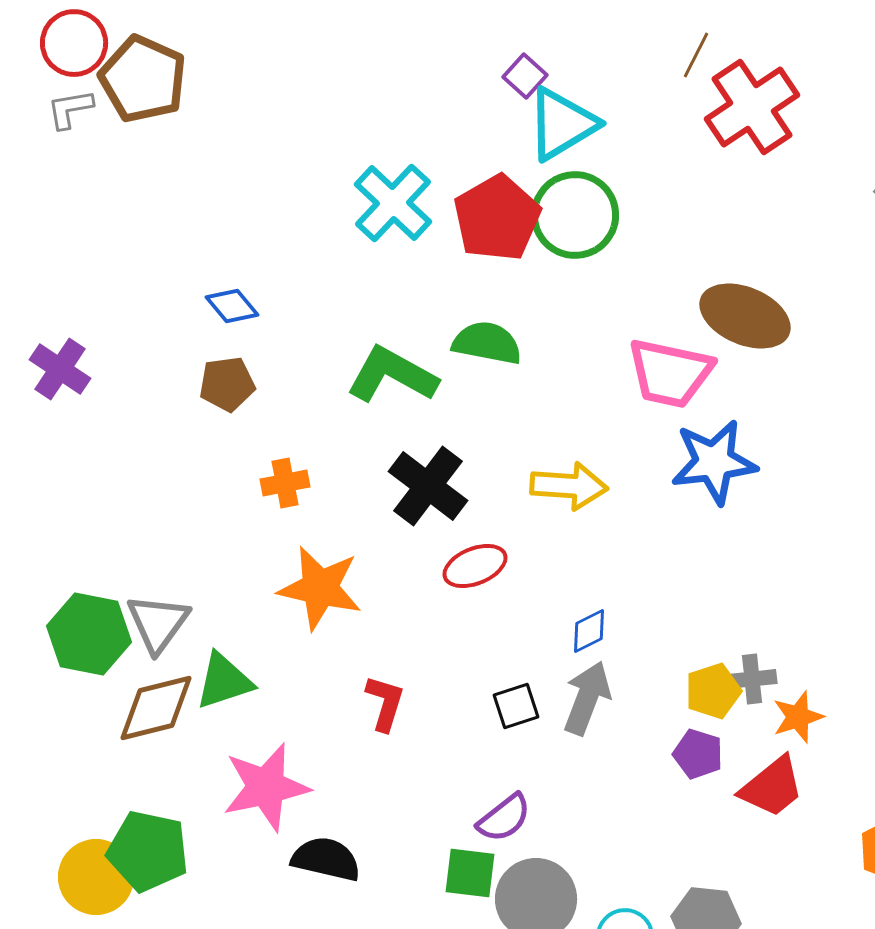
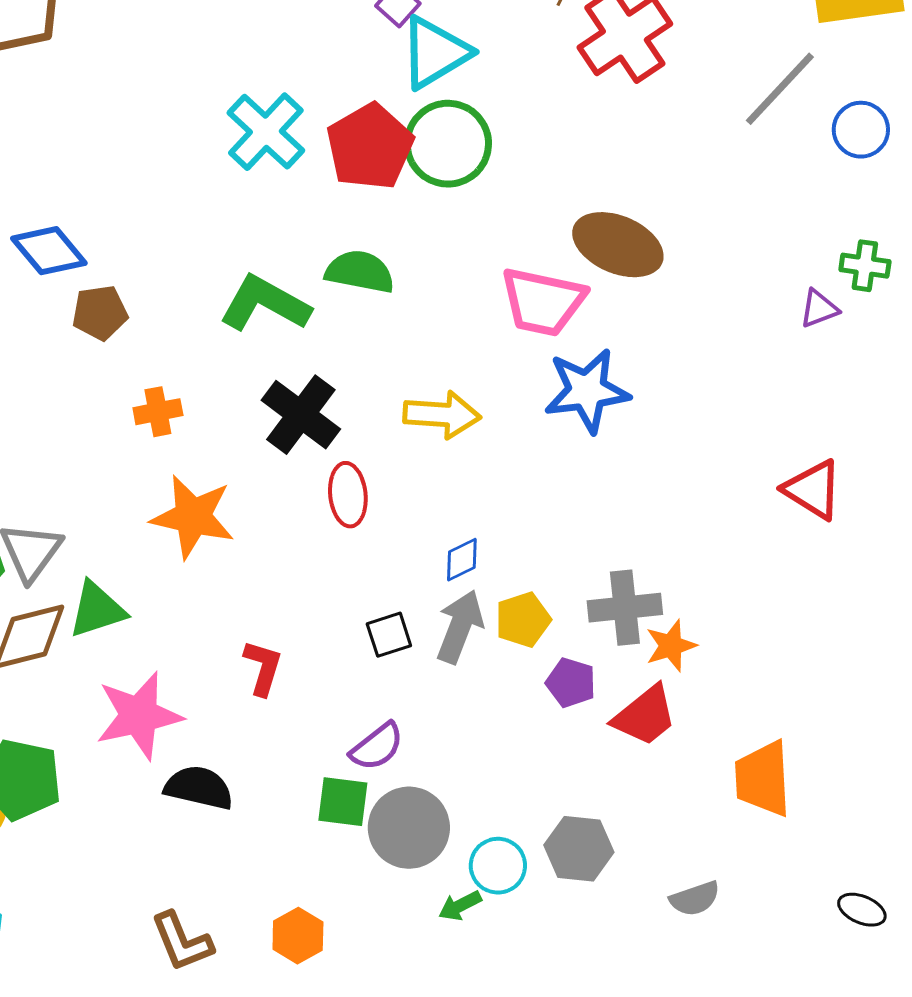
blue diamond: (232, 306) -> (49, 251), moved, size x1.4
red ellipse: (475, 566) -> (348, 495), turned -74
gray cross: (752, 679) -> (625, 608), size x1.5
yellow pentagon: (713, 691) -> (523, 620), moved
red L-shape: (385, 703) -> (263, 668), moved

